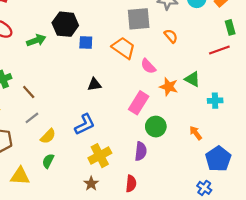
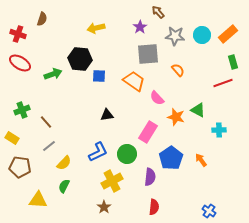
green circle: (156, 127) -> (127, 154), moved
blue pentagon: (218, 159) -> (171, 158), moved
red semicircle: (131, 184) -> (154, 207), moved

